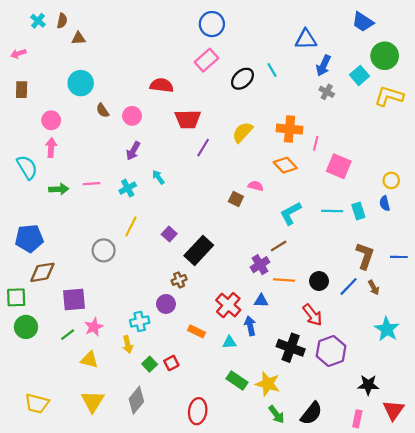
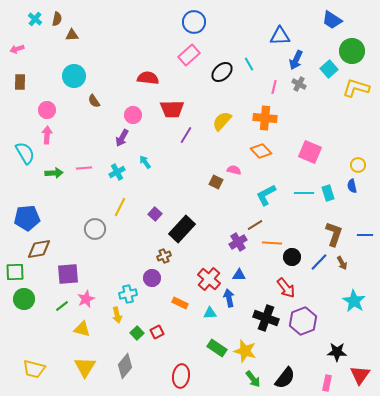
pink circle: (132, 116) -> (133, 115), moved
pink line: (316, 143) -> (274, 87), moved
orange line: (284, 280) -> (272, 243), moved

